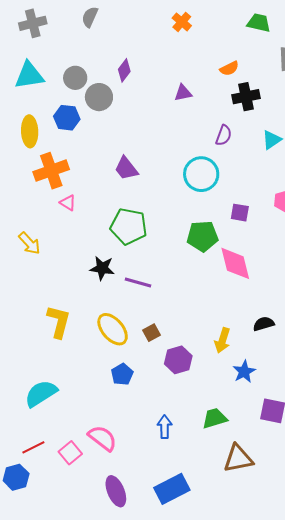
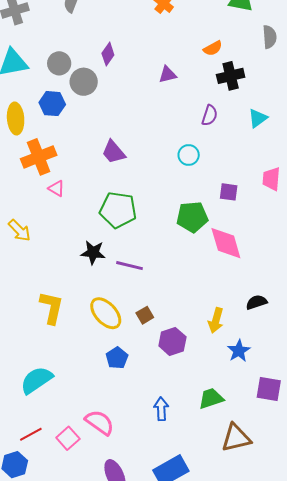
cyan circle: (201, 174) -> (189, 155), size x0.6

